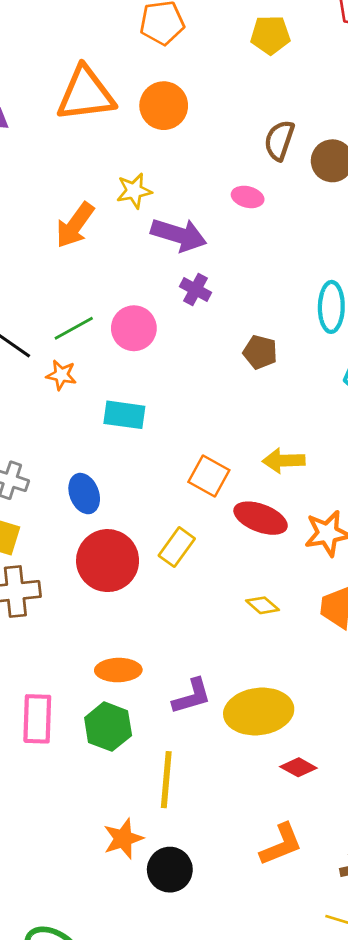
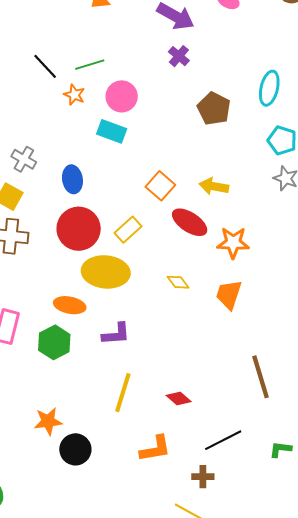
pink circle: (134, 328) -> (122, 96), moved
brown pentagon: (260, 352) -> (214, 109), size x1.4
yellow ellipse: (259, 712) -> (106, 272), moved
yellow line: (166, 780) -> (123, 393), moved

